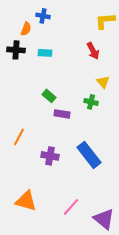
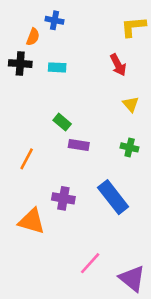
green cross: (91, 102) -> (130, 147), moved
orange line: (19, 137) -> (27, 159), moved
orange triangle: (26, 201) -> (32, 221), moved

